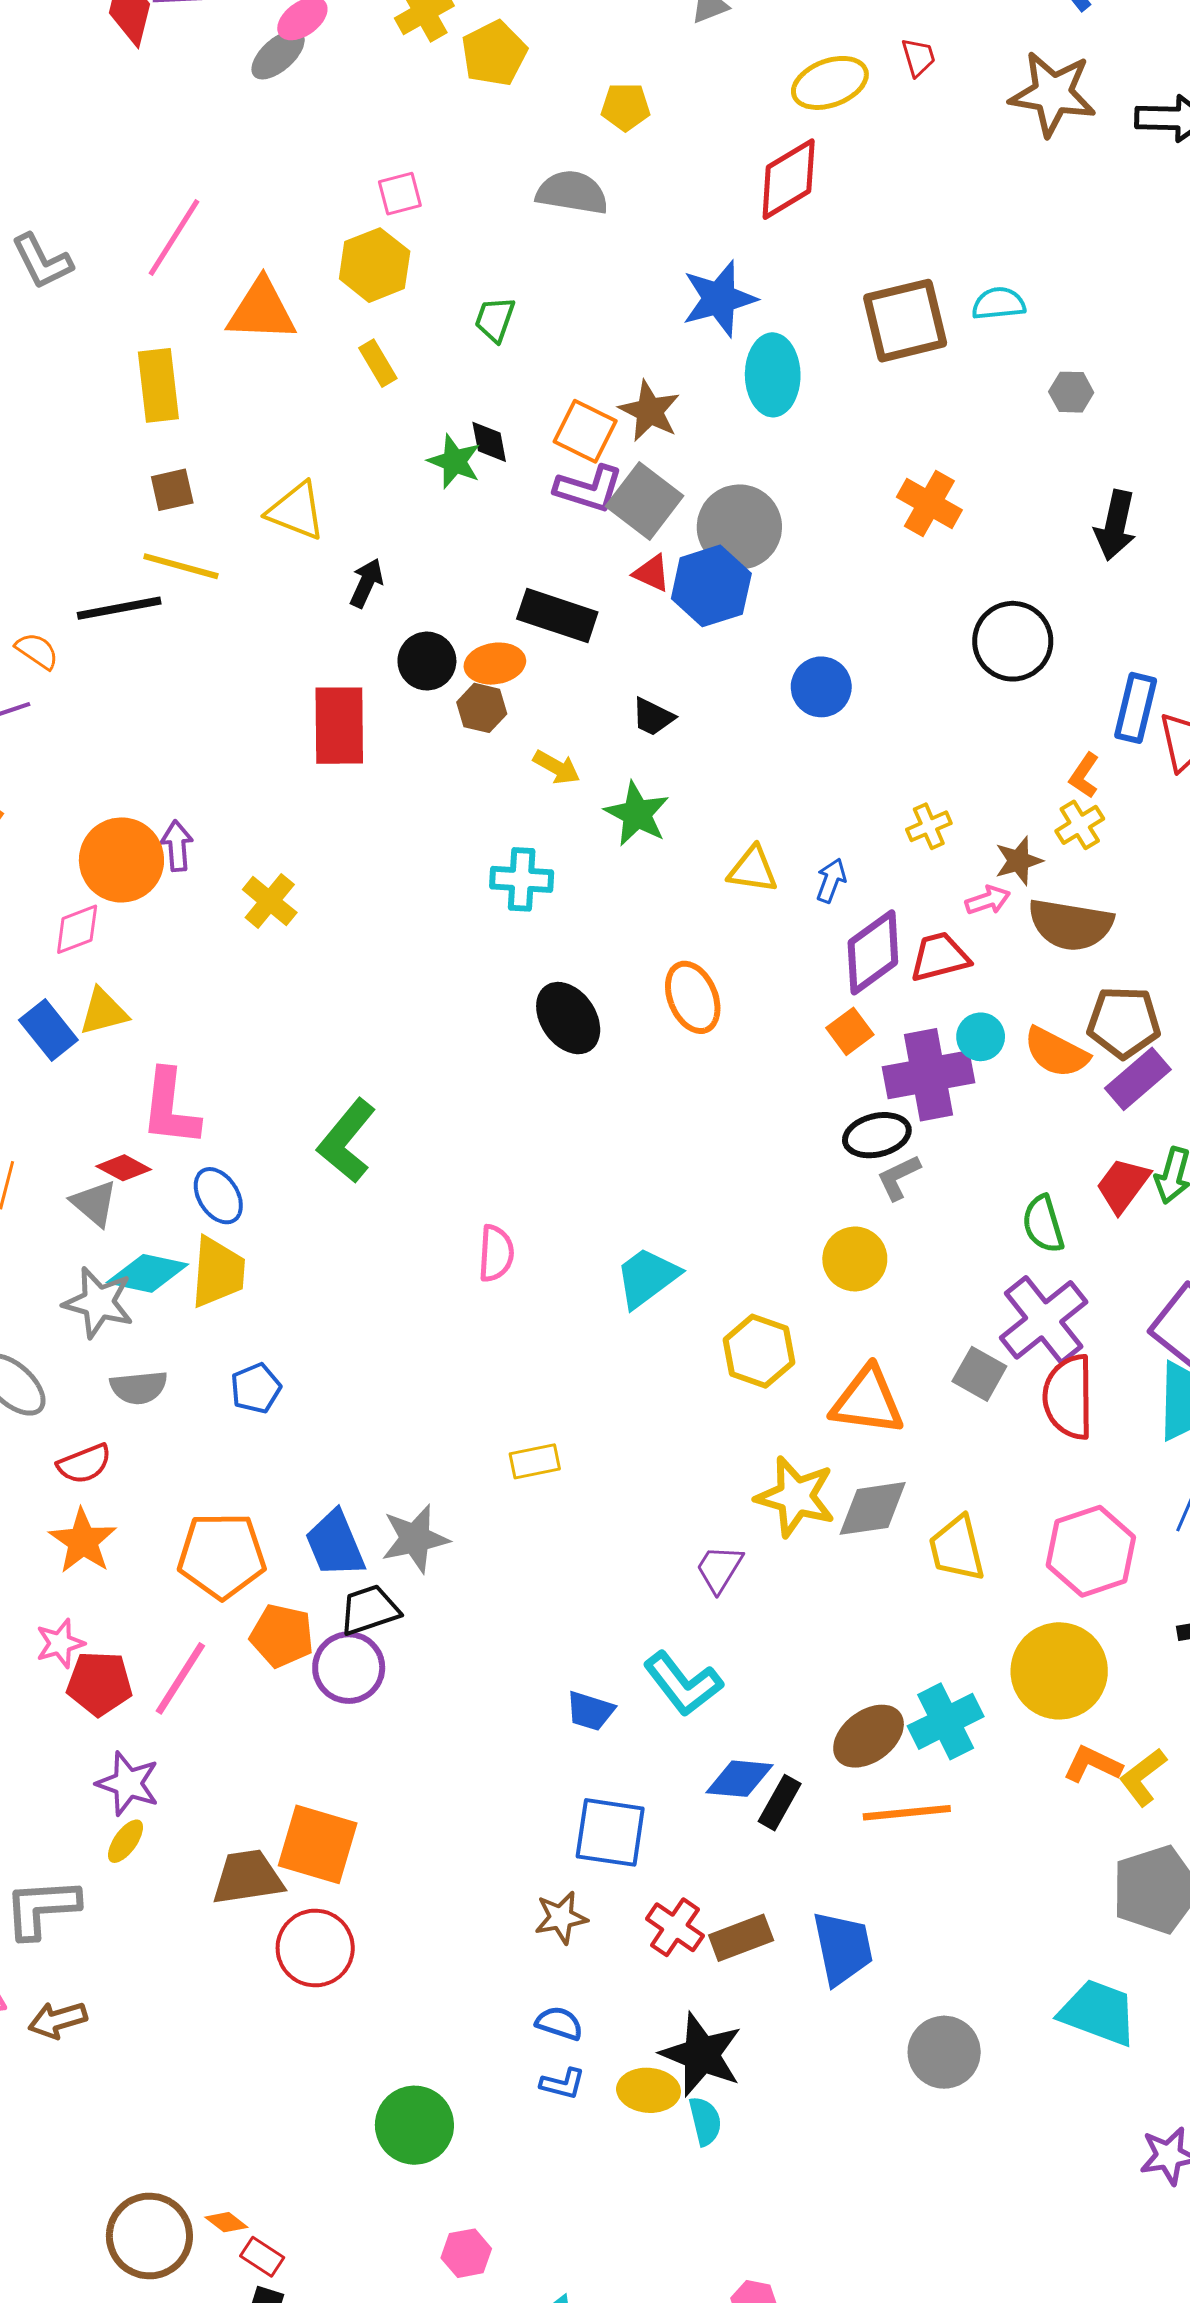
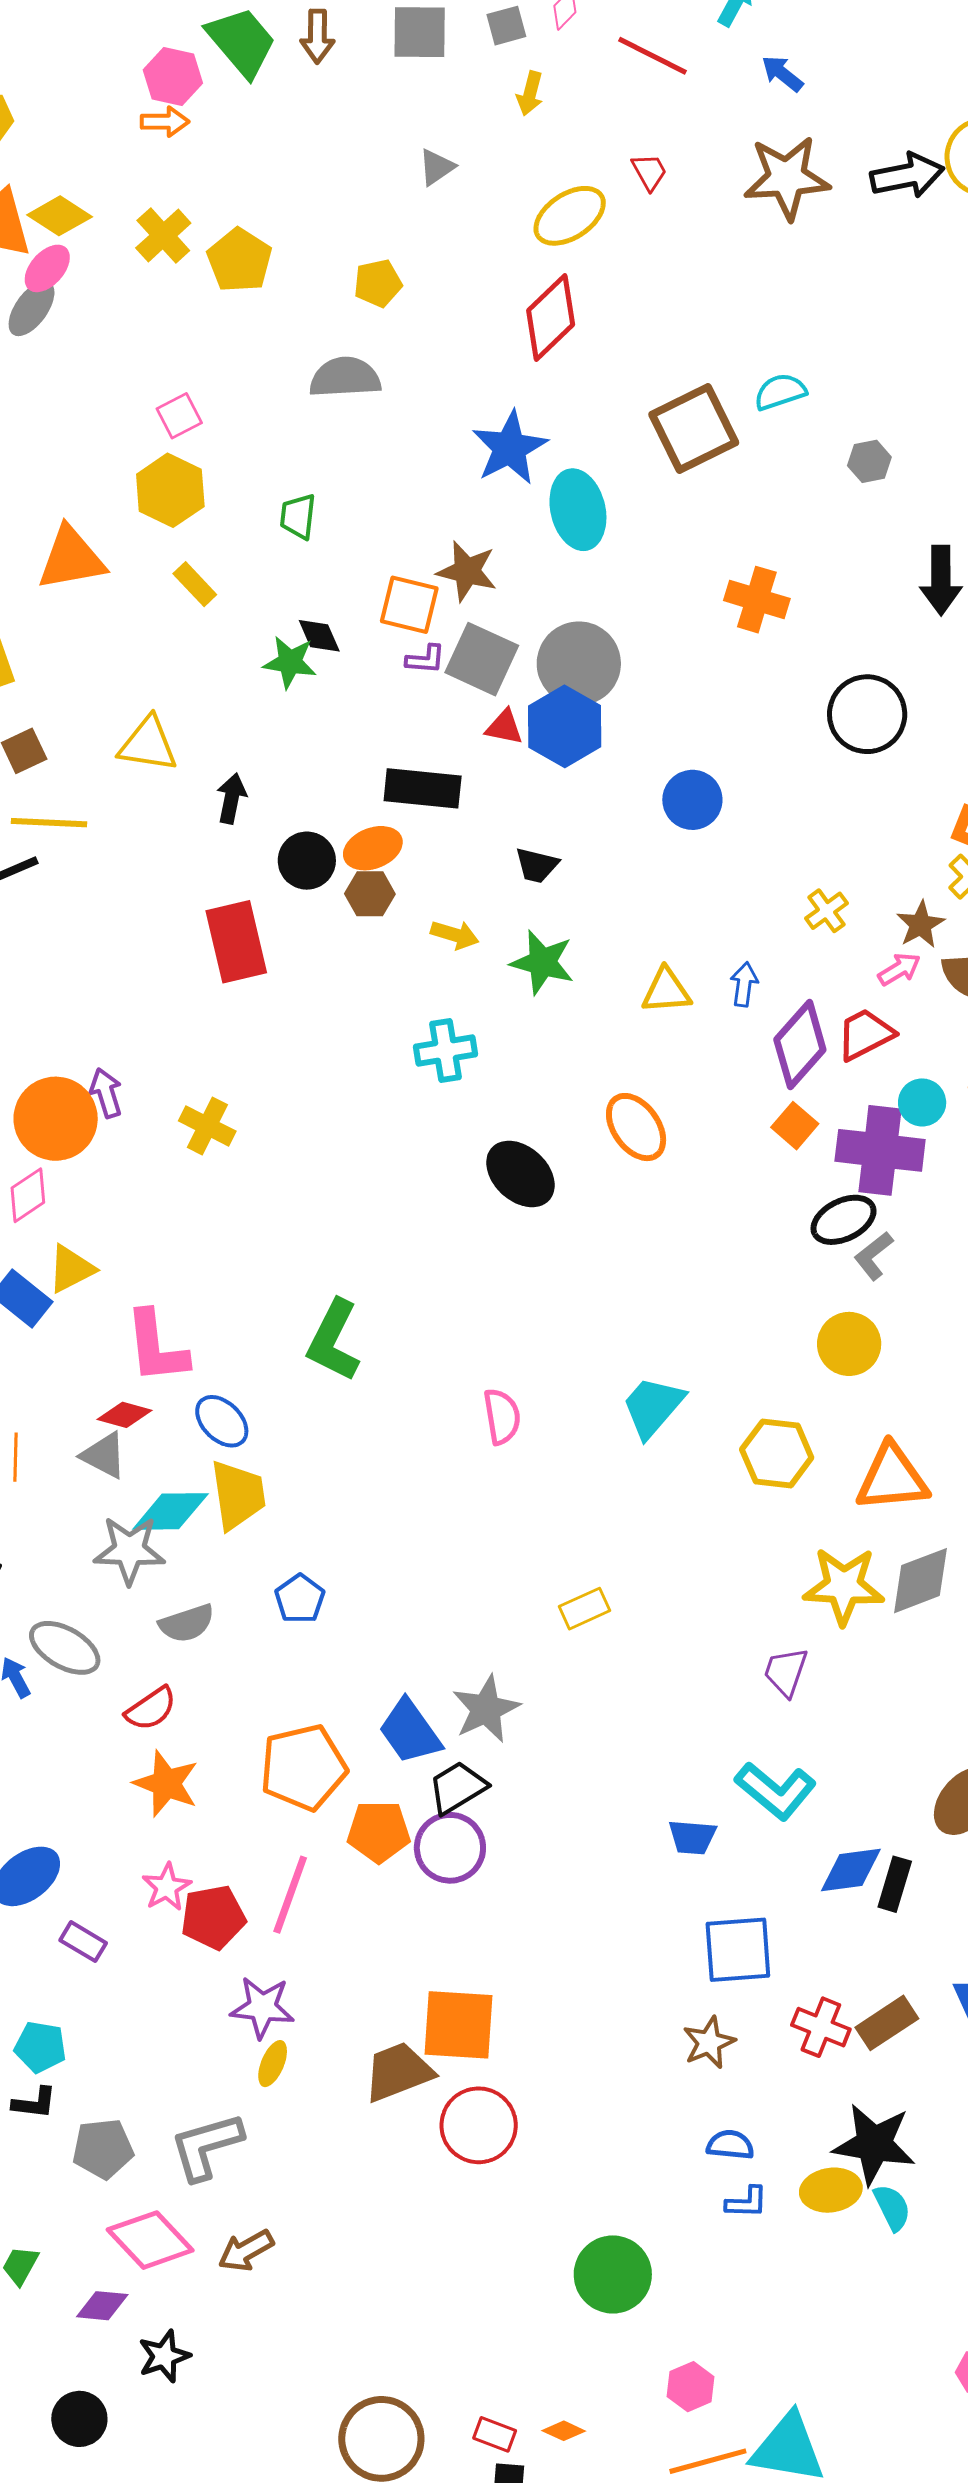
purple L-shape: (589, 489) -> (425, 659), size x0.6
purple cross: (928, 1075) -> (880, 1150), turned 30
orange diamond: (226, 2222) -> (564, 2431), moved

